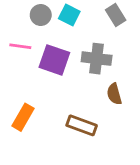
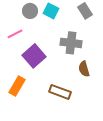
pink line: (20, 46) -> (15, 34), turned -35
purple square: (54, 60) -> (34, 56), moved, turned 30

